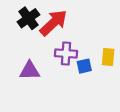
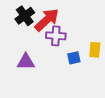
purple cross: (66, 54) -> (56, 36), moved

